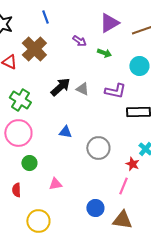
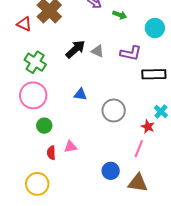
red semicircle: (16, 190) -> (51, 153), moved
yellow circle: (38, 221) -> (37, 184), moved

